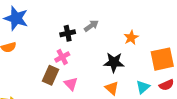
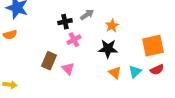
orange star: (131, 38) -> (112, 26), moved
pink cross: (62, 57) -> (74, 40), moved
orange triangle: (112, 88) -> (115, 73), moved

